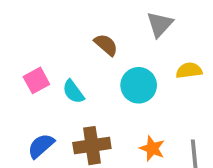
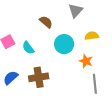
orange star: (152, 148) -> (86, 61), moved

